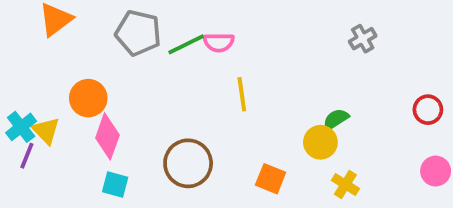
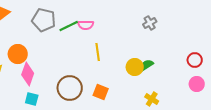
gray cross: (363, 39) -> (150, 23), moved
yellow circle: (320, 142) -> (135, 67), moved
pink circle: (436, 171) -> (197, 84), moved
orange square: (271, 179) -> (101, 92), moved

